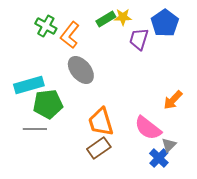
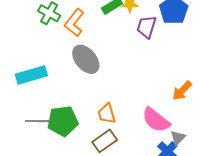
green pentagon: (48, 104) -> (63, 121), moved
orange trapezoid: (101, 122) -> (107, 114), size x0.7

